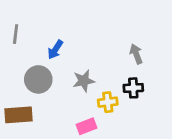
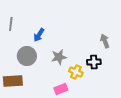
gray arrow: (136, 54) -> (105, 41), moved
yellow cross: (108, 102) -> (76, 72), turned 32

